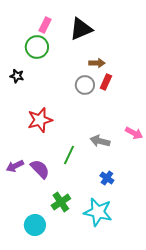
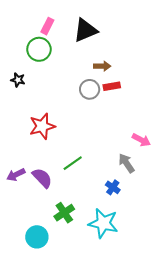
red rectangle: (106, 82) -> (112, 86), turned 56
gray arrow: (100, 141) -> (126, 163), moved, turned 42
green line: (69, 155) -> (73, 163), turned 30

